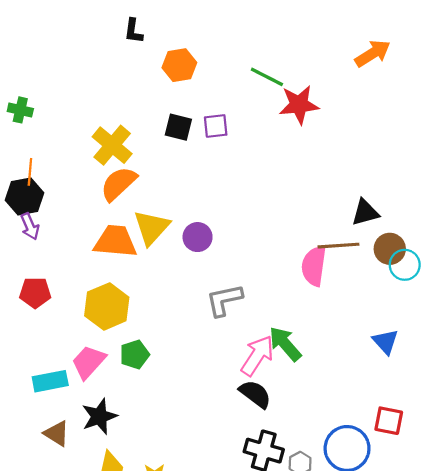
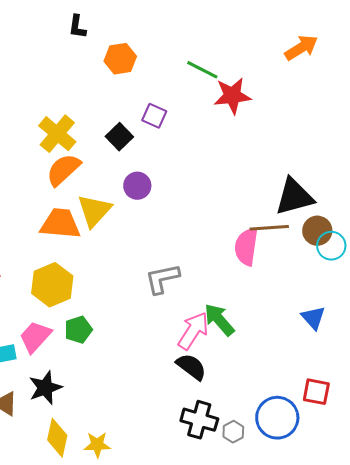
purple square: (216, 126) -> (154, 116), turned 30
black square: (178, 127) -> (119, 137), moved, turned 32
black triangle: (365, 212) -> (294, 197), size x1.5
purple circle: (198, 237) -> (137, 186), moved

